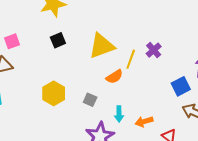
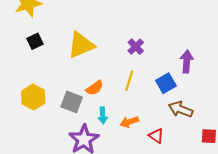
yellow line: (131, 59) -> (129, 81), moved
orange semicircle: (114, 77) -> (95, 88), moved
gray square: (90, 100) -> (72, 102), size x1.5

